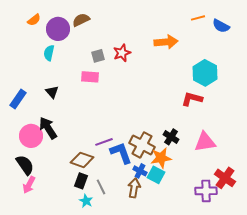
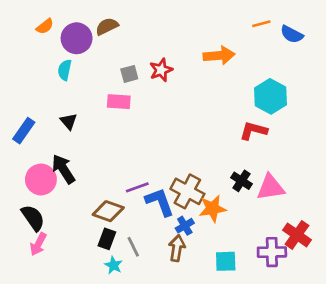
black cross: (171, 137) -> (242, 181), moved
blue cross: (140, 171) -> (185, 226), turned 32
cyan square: (156, 175) -> (226, 261), moved, turned -30

